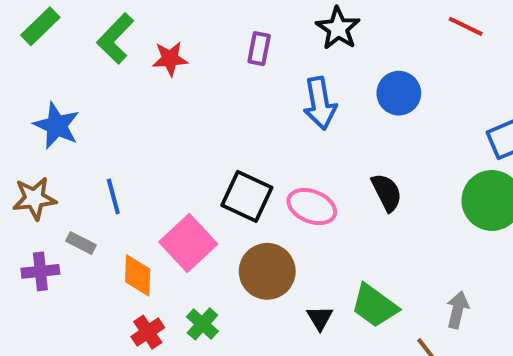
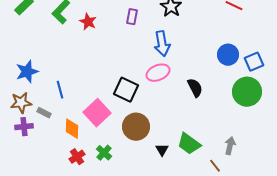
red star: (170, 59) -> (88, 22), turned 30
blue circle: (399, 93) -> (228, 55), moved
blue star: (57, 126) -> (27, 72), moved, turned 30
brown star: (34, 198) -> (21, 103), moved
pink ellipse: (312, 207) -> (158, 73), moved, turned -45

